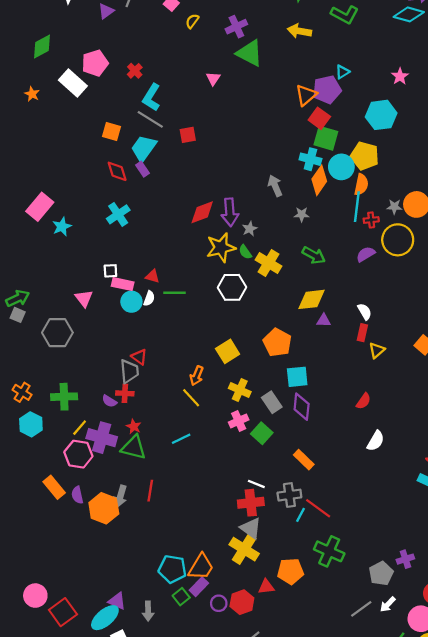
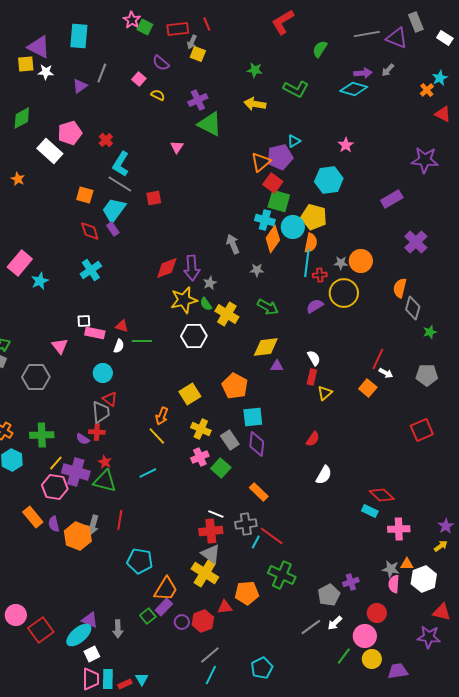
yellow semicircle: (192, 21) -> (158, 95), turned 80
orange star: (32, 94) -> (18, 179), moved
cyan circle: (131, 302) -> (103, 373), moved
cyan pentagon: (172, 569) -> (140, 561), moved

